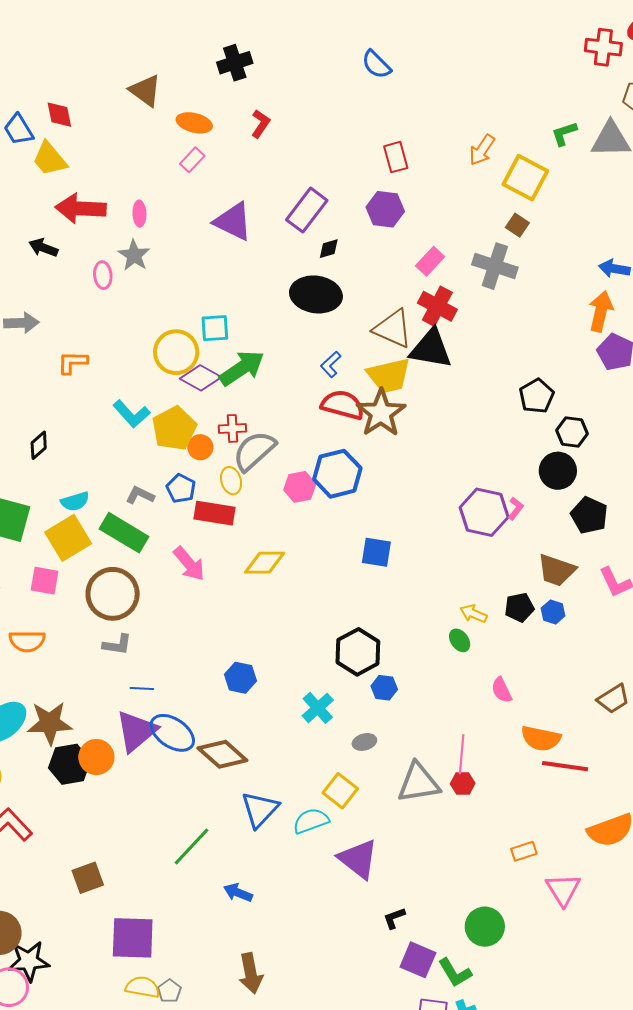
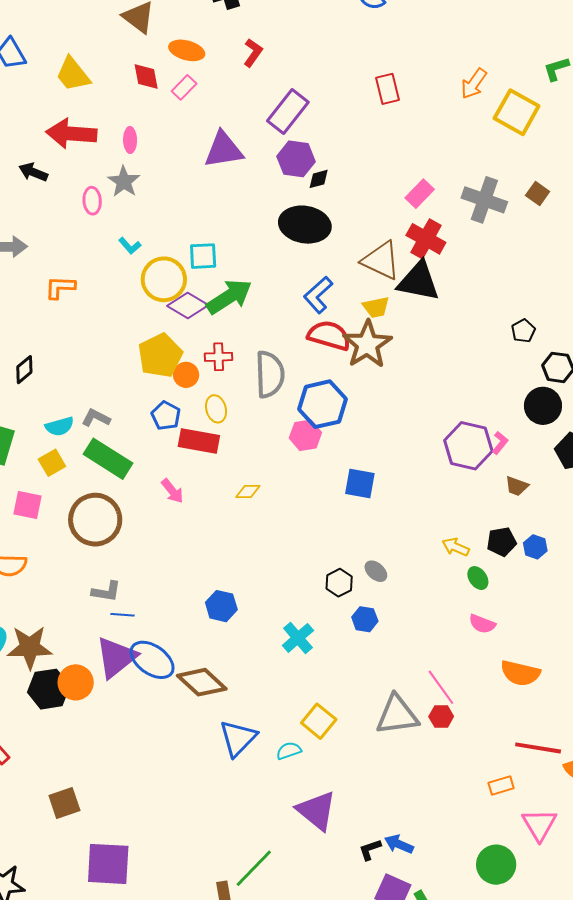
red diamond: (59, 115) -> (146, 76), moved
yellow trapezoid: (50, 159) -> (73, 74), moved
purple hexagon: (385, 209) -> (296, 159), moved
purple rectangle: (307, 210) -> (288, 112), moved
purple triangle: (233, 221) -> (224, 150), turned -36
brown square: (517, 225) -> (538, 193), moved
blue L-shape: (331, 364) -> (318, 295), size x1.4
yellow trapezoid: (389, 376) -> (376, 307), size x0.6
black pentagon: (537, 396) -> (523, 331), size x0.7
cyan L-shape: (131, 414) -> (130, 246), moved, size x0.6
gray semicircle: (254, 451) -> (270, 374), moved, turned 129
pink hexagon: (300, 487) -> (305, 435), moved
gray L-shape: (140, 495) -> (96, 418), moved
yellow square: (68, 538) -> (52, 463), size x0.6
yellow diamond: (265, 563) -> (248, 492), size x0.6
pink arrow: (189, 564) -> (172, 491), size x0.7
brown trapezoid: (556, 570) -> (517, 486), moved, size x0.6
green ellipse: (460, 640) -> (478, 578), moved
gray L-shape: (117, 645) -> (106, 592), moved
black hexagon: (358, 652) -> (339, 583), size x0.6
pink semicircle: (502, 690) -> (482, 624), turned -44
gray ellipse: (364, 742) -> (376, 571), moved, turned 55
pink line: (462, 754) -> (441, 687), turned -42
red line: (565, 766) -> (538, 748), moved
cyan semicircle: (311, 821) -> (289, 751), size x0.7
green line: (192, 846) -> (254, 868), moved
purple triangle: (358, 859) -> (316, 811), moved
blue arrow: (238, 893) -> (399, 844), moved
green circle: (485, 927) -> (496, 865), moved

